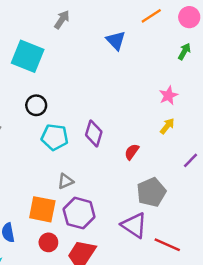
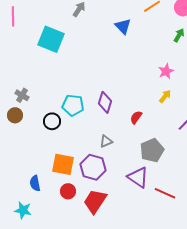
black circle: (36, 105) -> (52, 121), moved
gray triangle: (66, 181) -> (106, 141), moved

